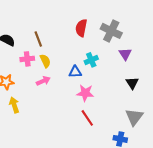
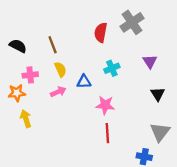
gray cross: (111, 31) -> (132, 22), moved, turned 30
pink cross: (27, 59) -> (30, 75), moved
blue triangle: (75, 72) -> (84, 82), moved
red line: (87, 118) -> (107, 133), turned 30

